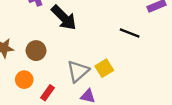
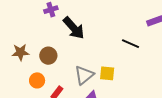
yellow square: (104, 68) -> (107, 73), turned 35

